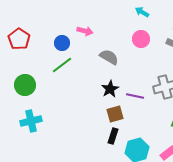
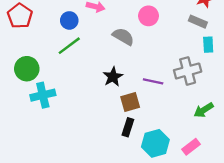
pink circle: (141, 39) -> (149, 16), moved
black star: (110, 89) -> (113, 77), moved
cyan cross: (31, 121) -> (43, 95), moved

